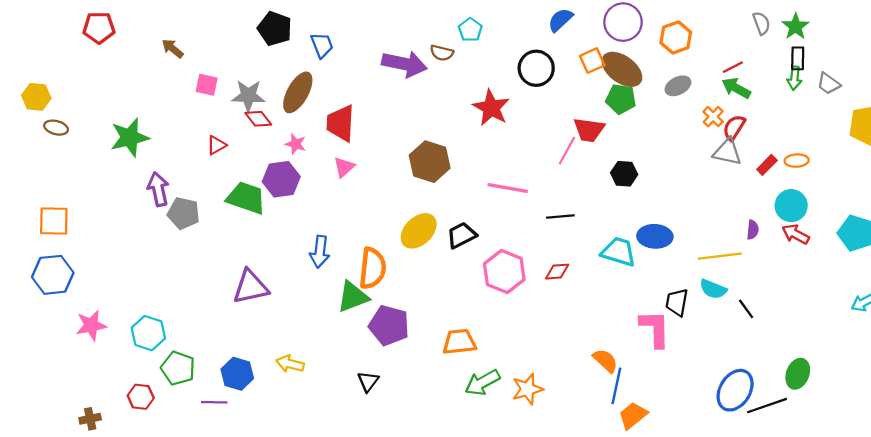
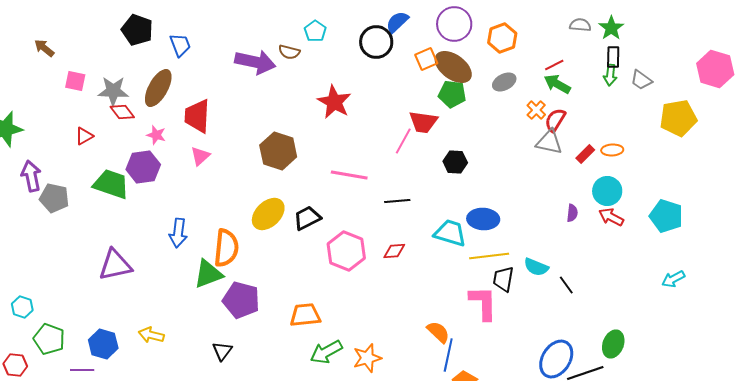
gray semicircle: (761, 23) -> (580, 25), turned -65
black circle: (536, 68) -> (376, 42), moved
yellow line: (720, 256) -> (489, 256), moved
cyan hexagon: (148, 333) -> (22, 307), size x0.7

